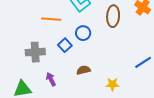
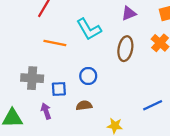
blue circle: (83, 33) -> (88, 76), moved
blue square: (65, 45) -> (59, 89), moved, turned 32

